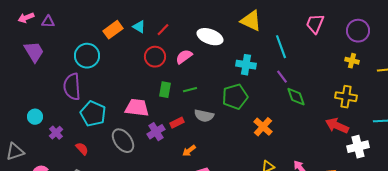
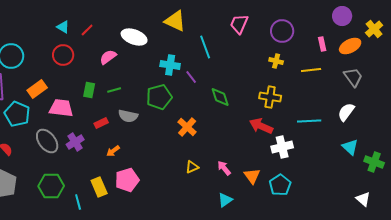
orange rectangle: (113, 30) -> (37, 89), moved
red circle: (155, 57) -> (63, 55), moved
purple line: (282, 77) -> (191, 77), moved
purple cross: (156, 132) -> (75, 142), moved

